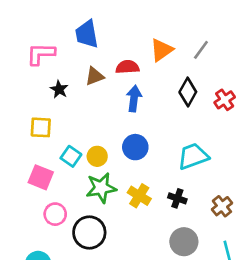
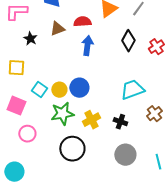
blue circle: (135, 147) -> (79, 88), moved
yellow cross: (139, 196) -> (91, 120), turned 30
brown cross: (222, 206) -> (154, 114), moved
black circle: (89, 232) -> (72, 149), moved

